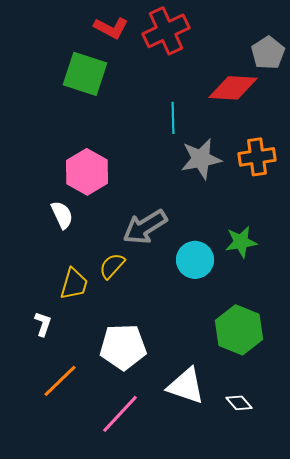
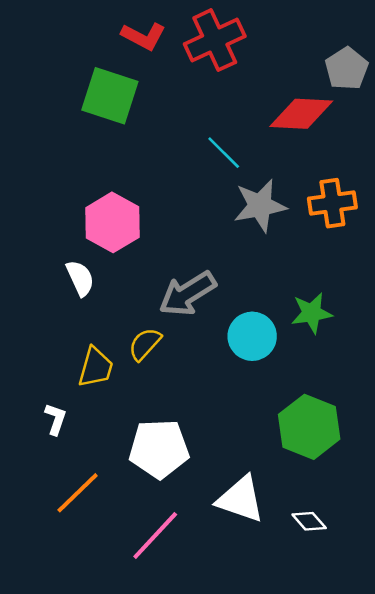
cyan line: (173, 118) -> (224, 153), turned -44

